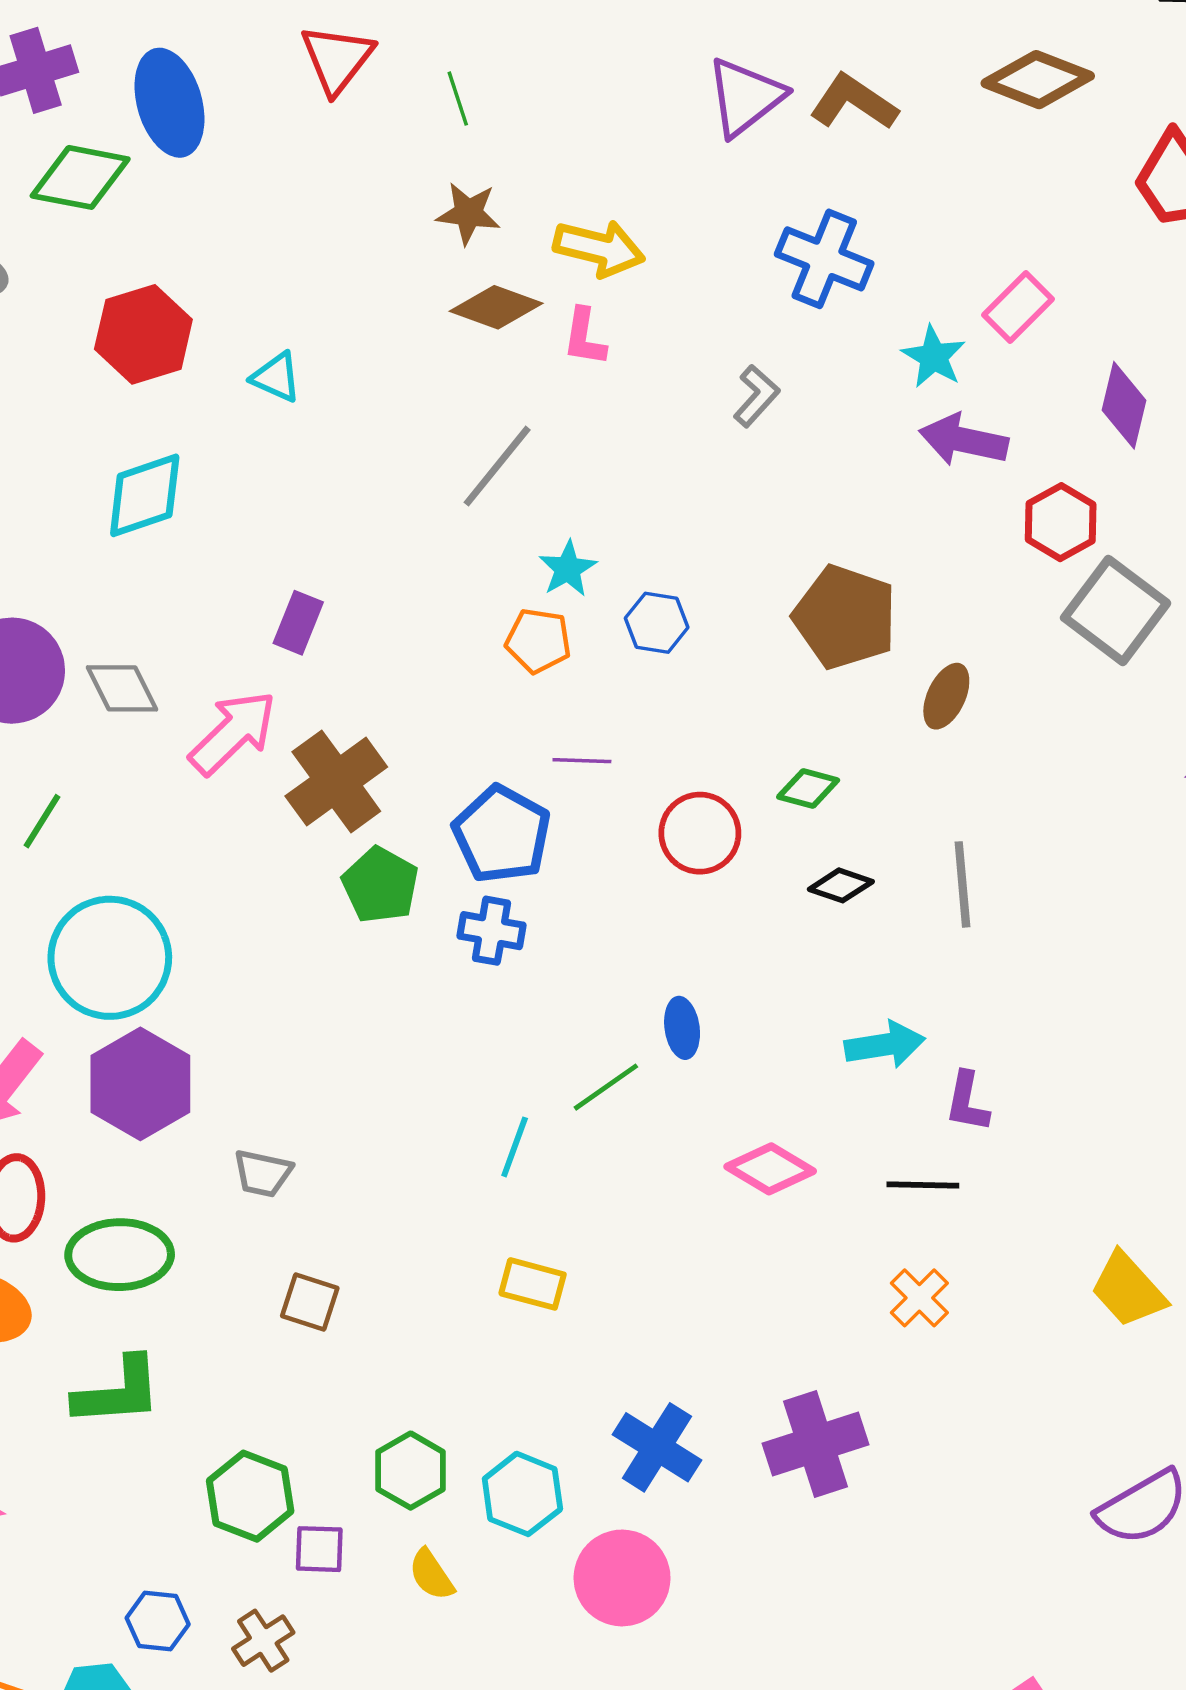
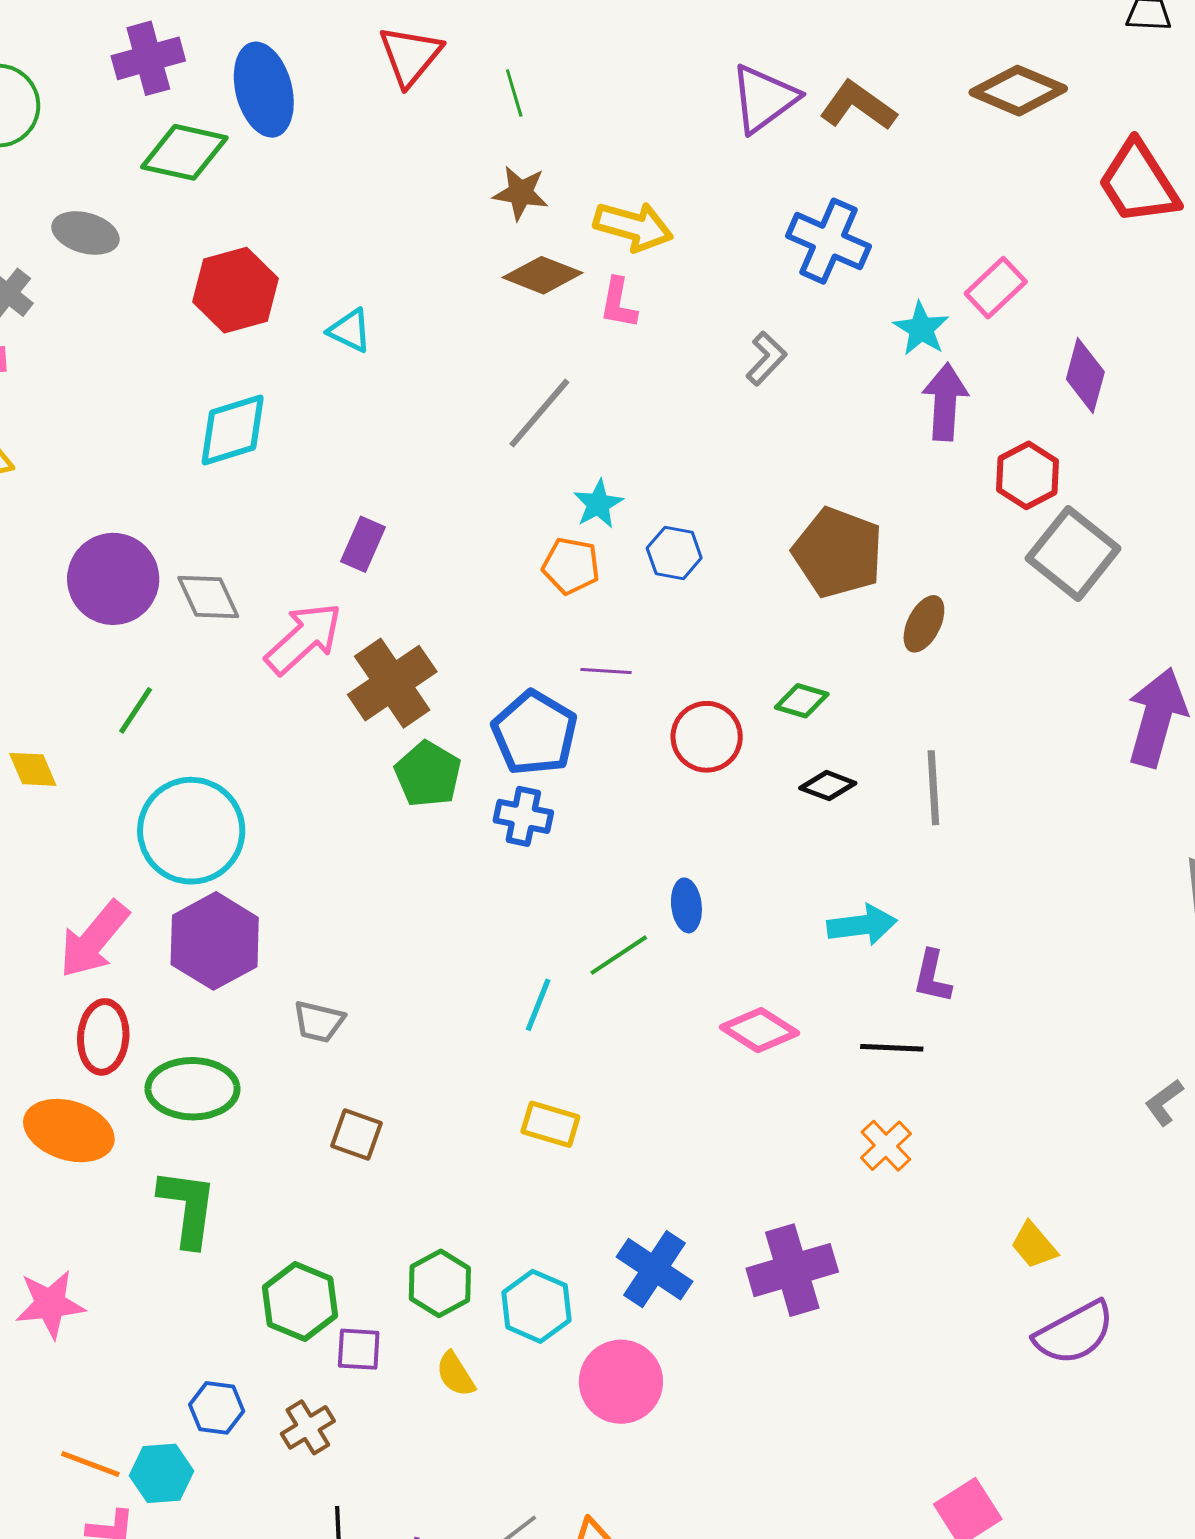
purple arrow: (964, 440) -> (945, 402), turned 80
yellow trapezoid: (1128, 1290) -> (1034, 1245), moved, size x0.7
green L-shape: (118, 1392) -> (188, 1208), turned -80

